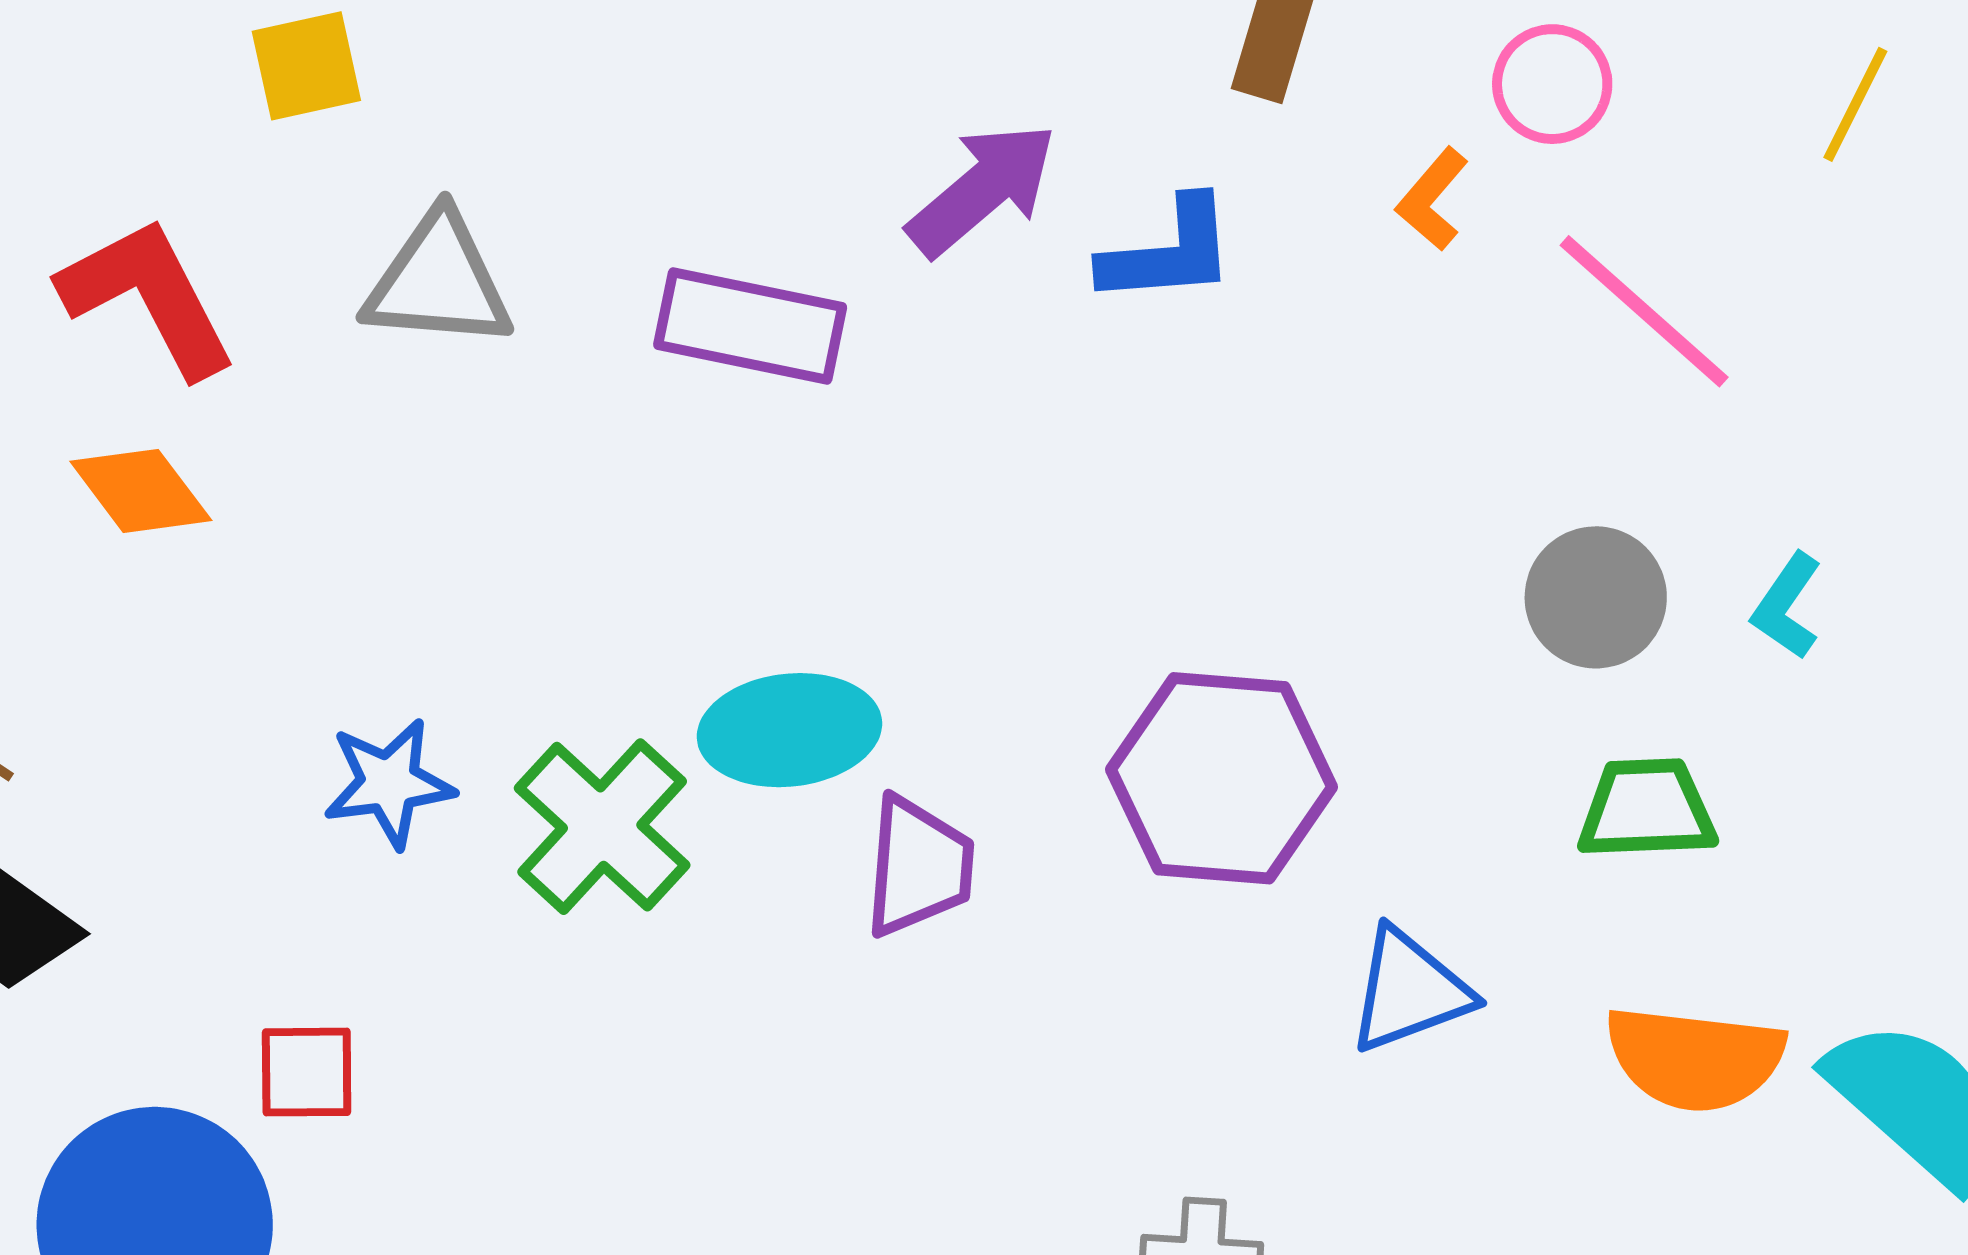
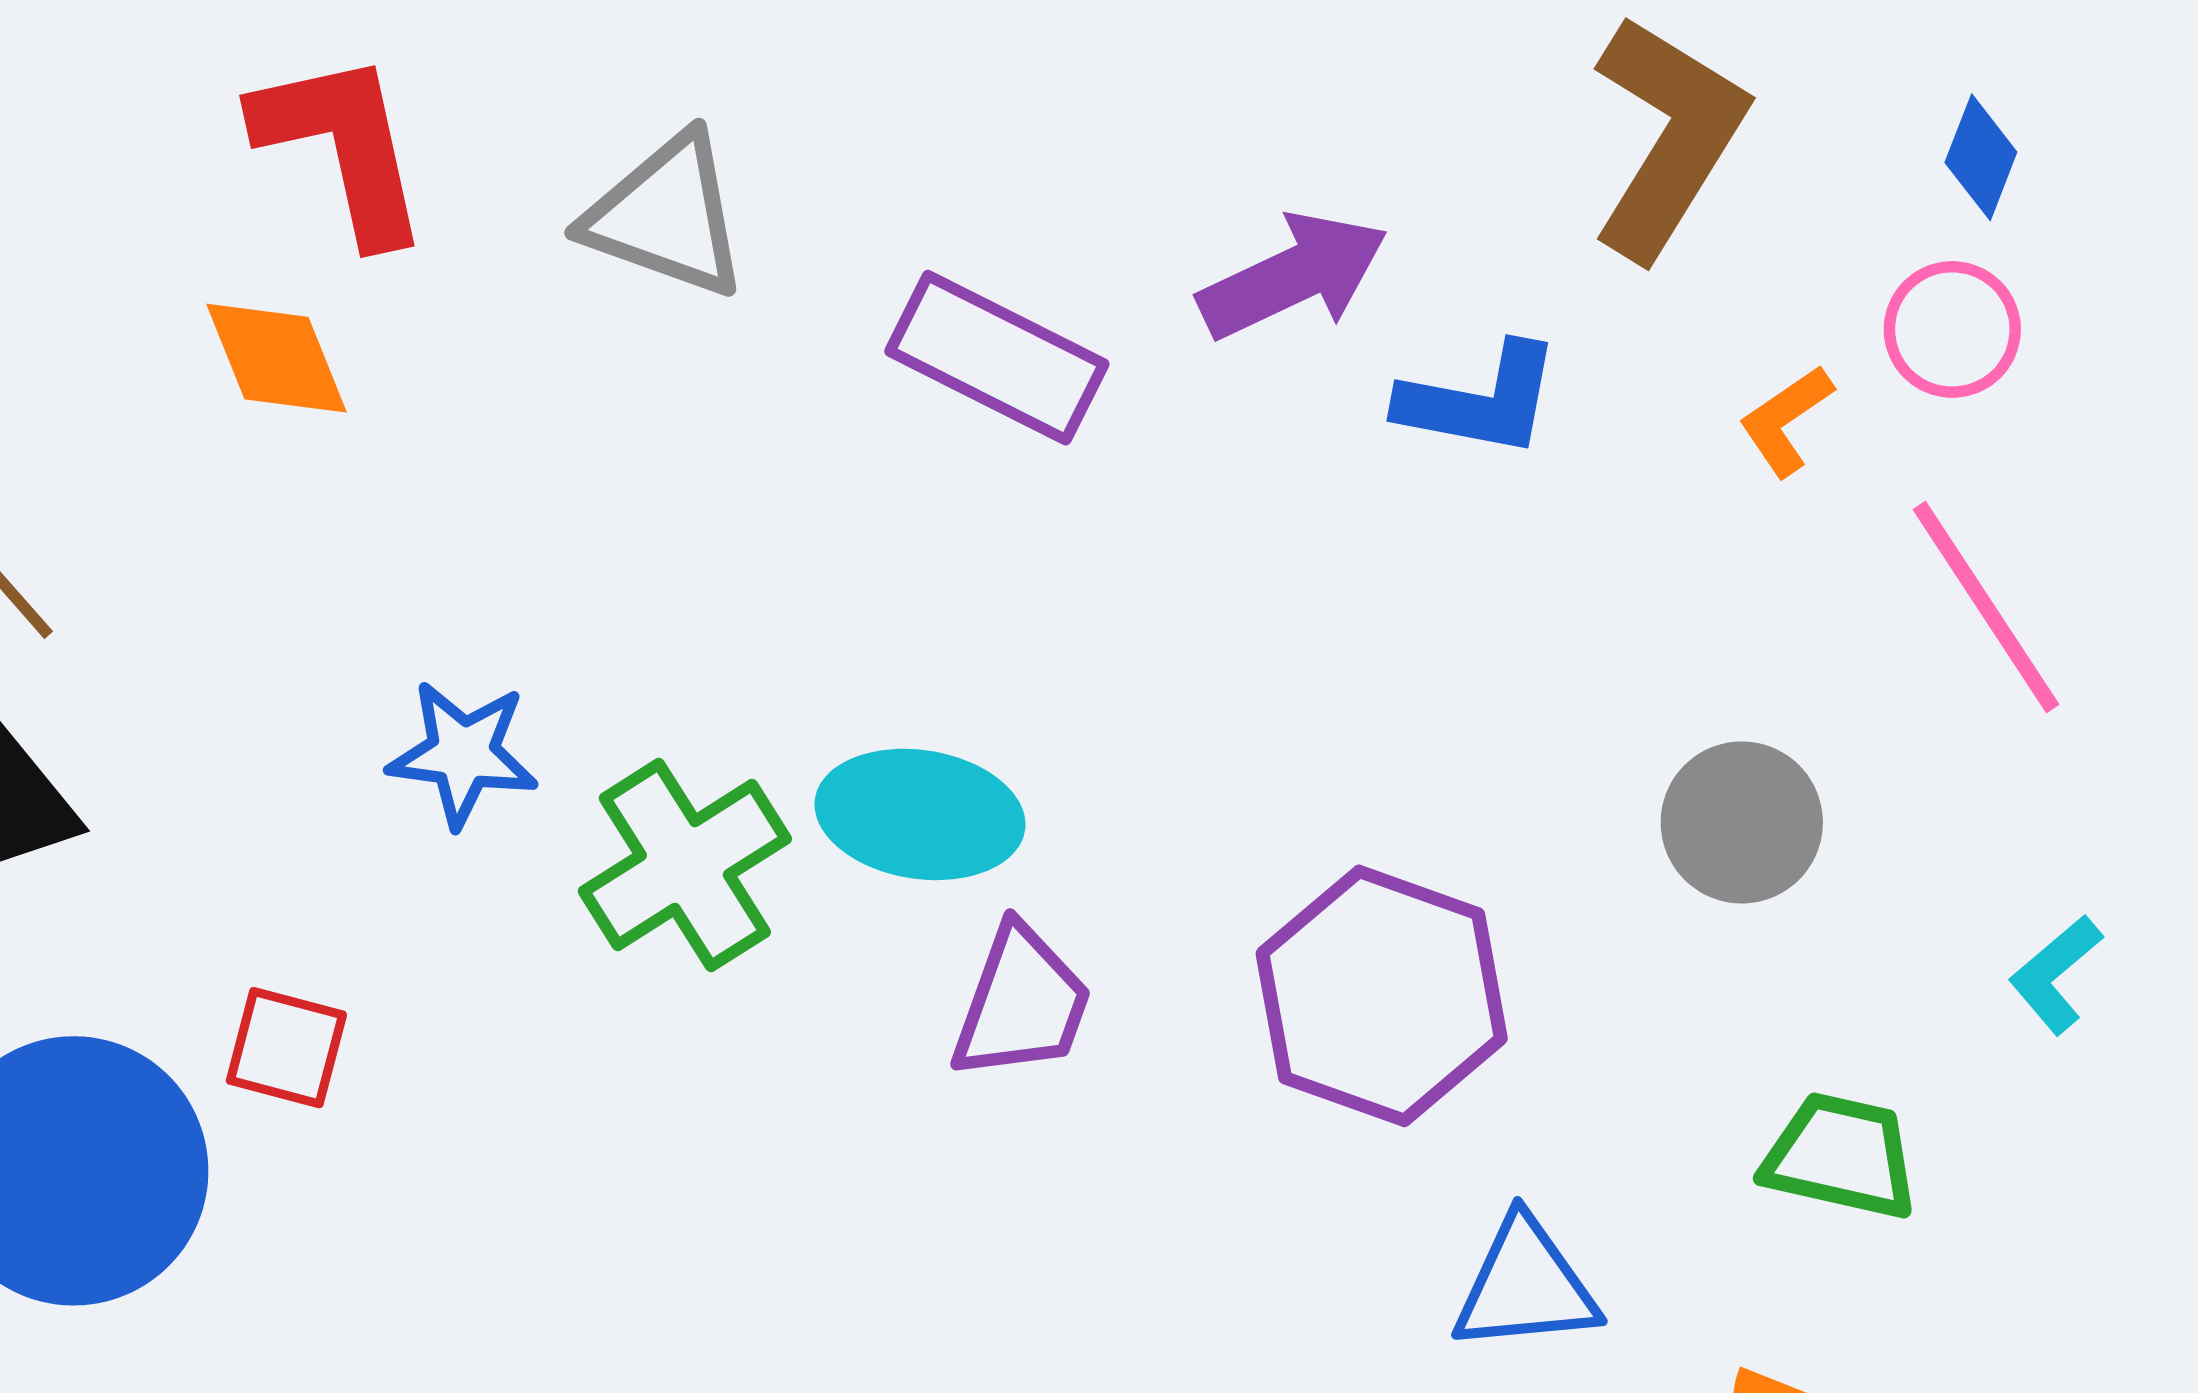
gray circle: (1596, 597) -> (1742, 822), moved

